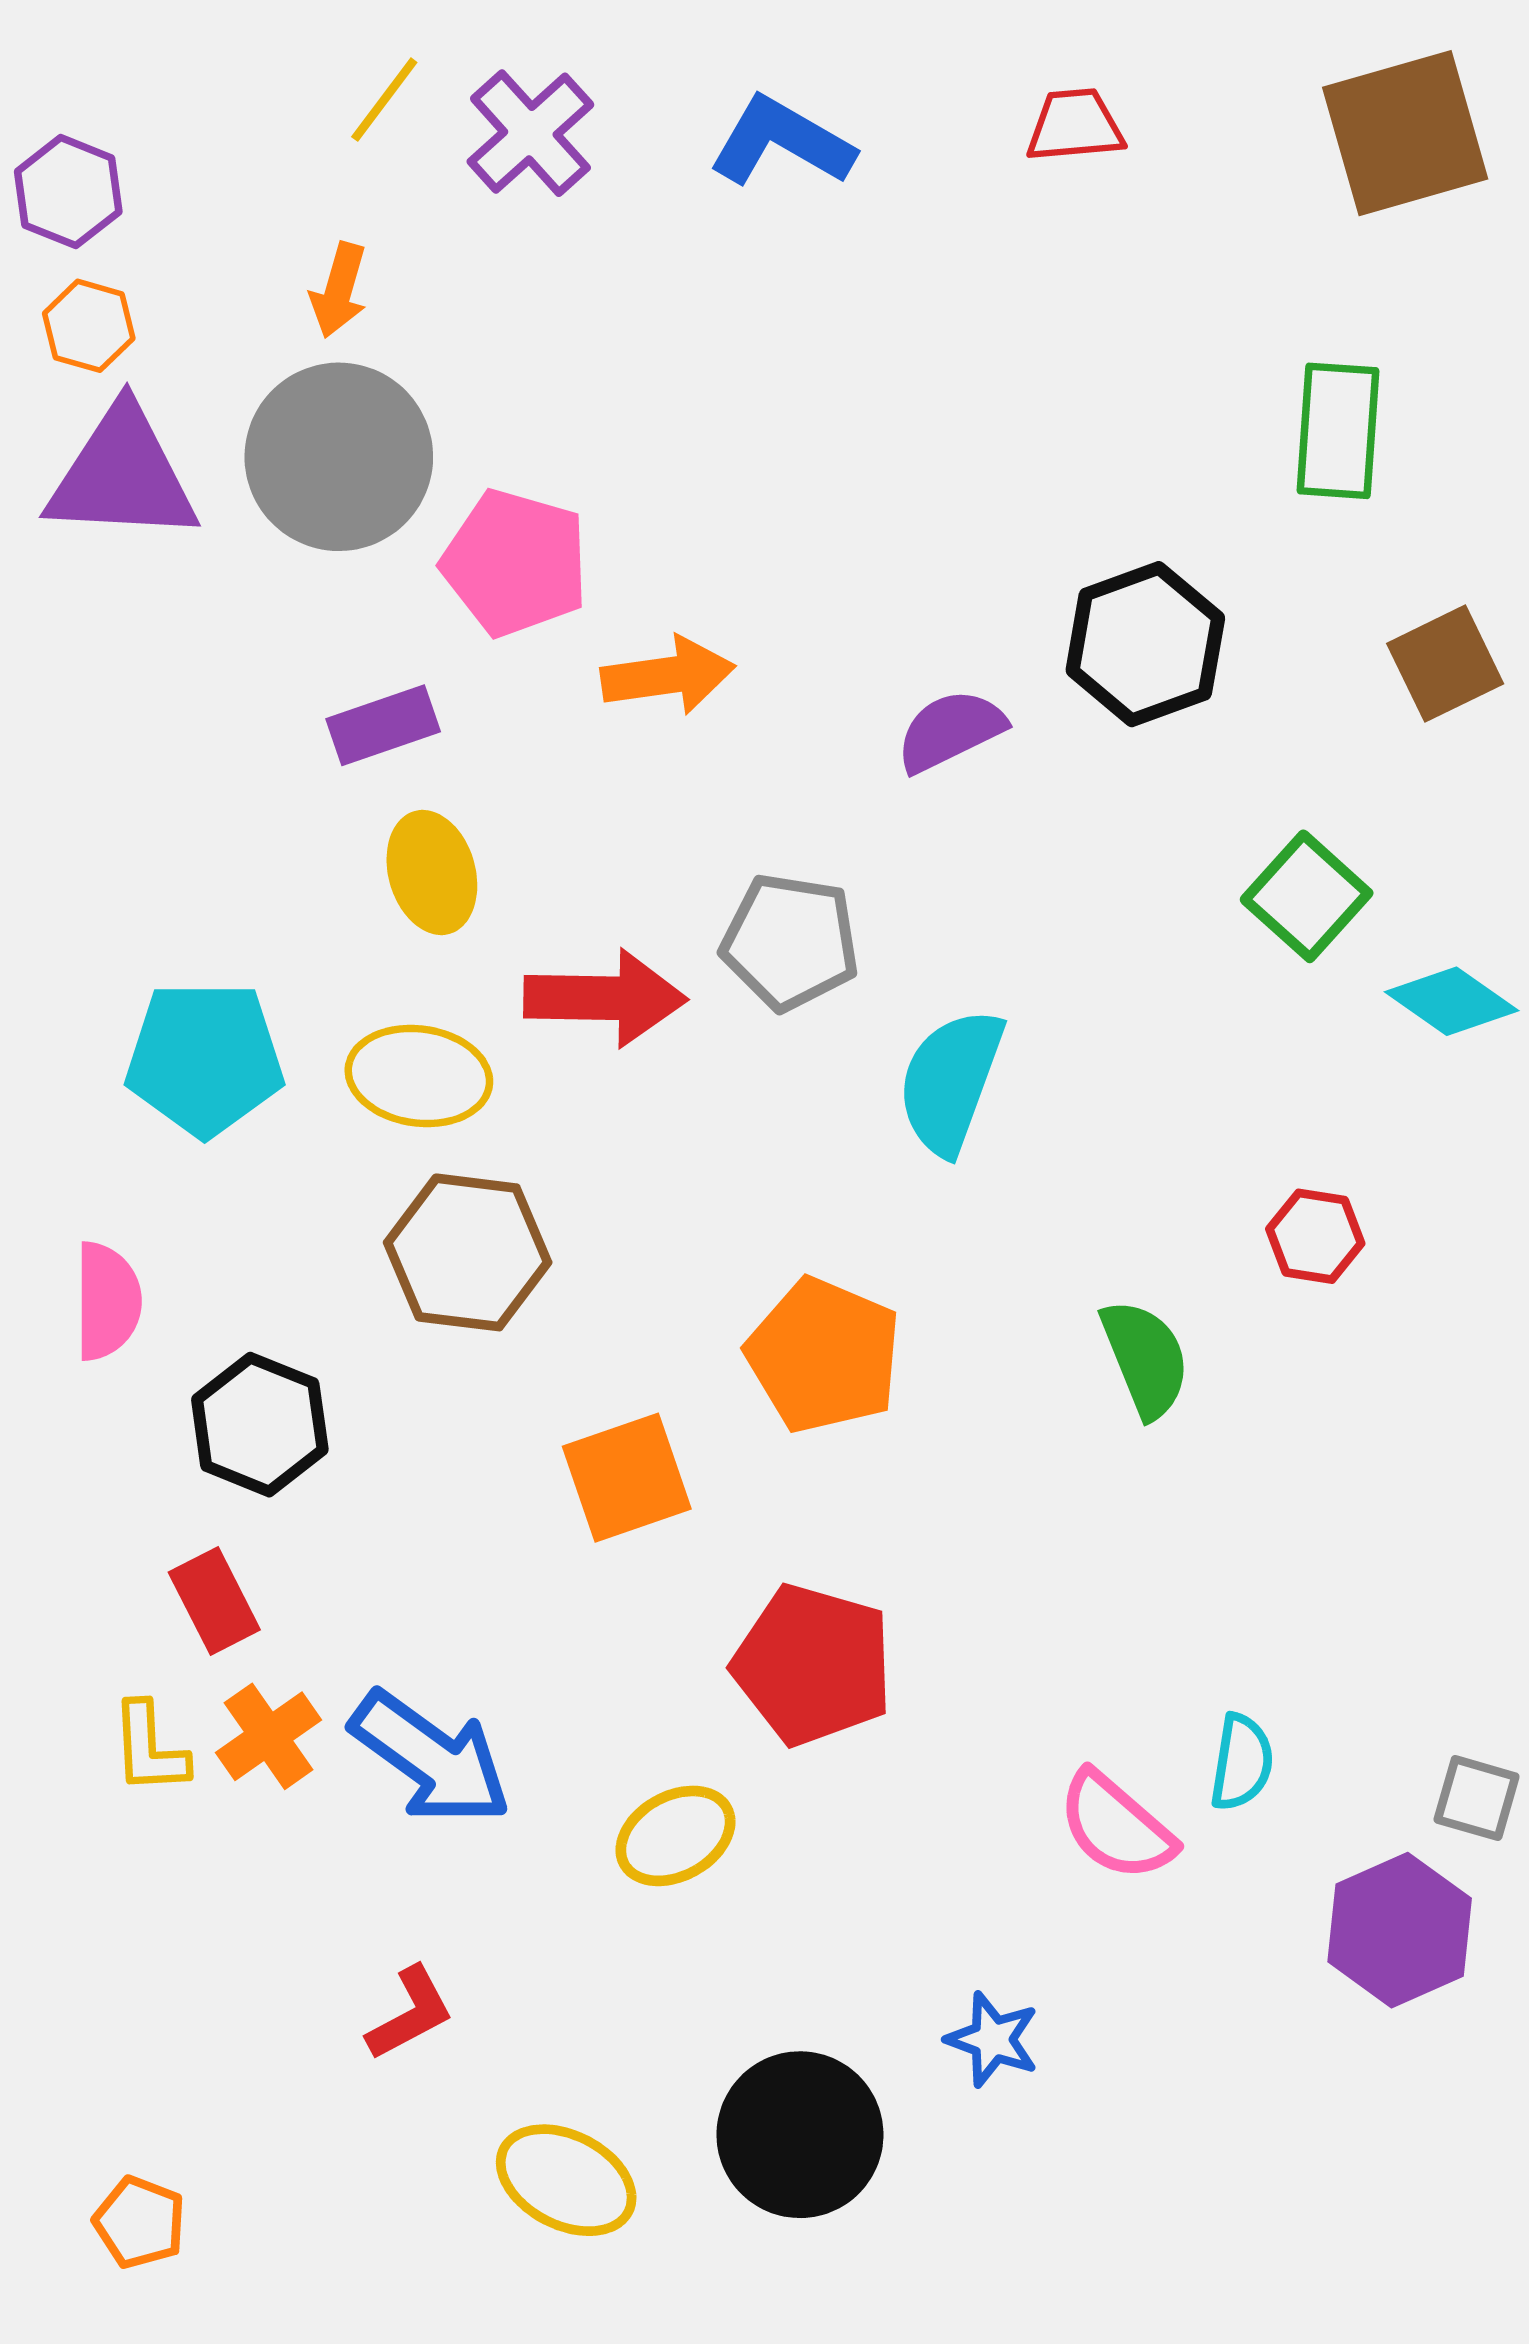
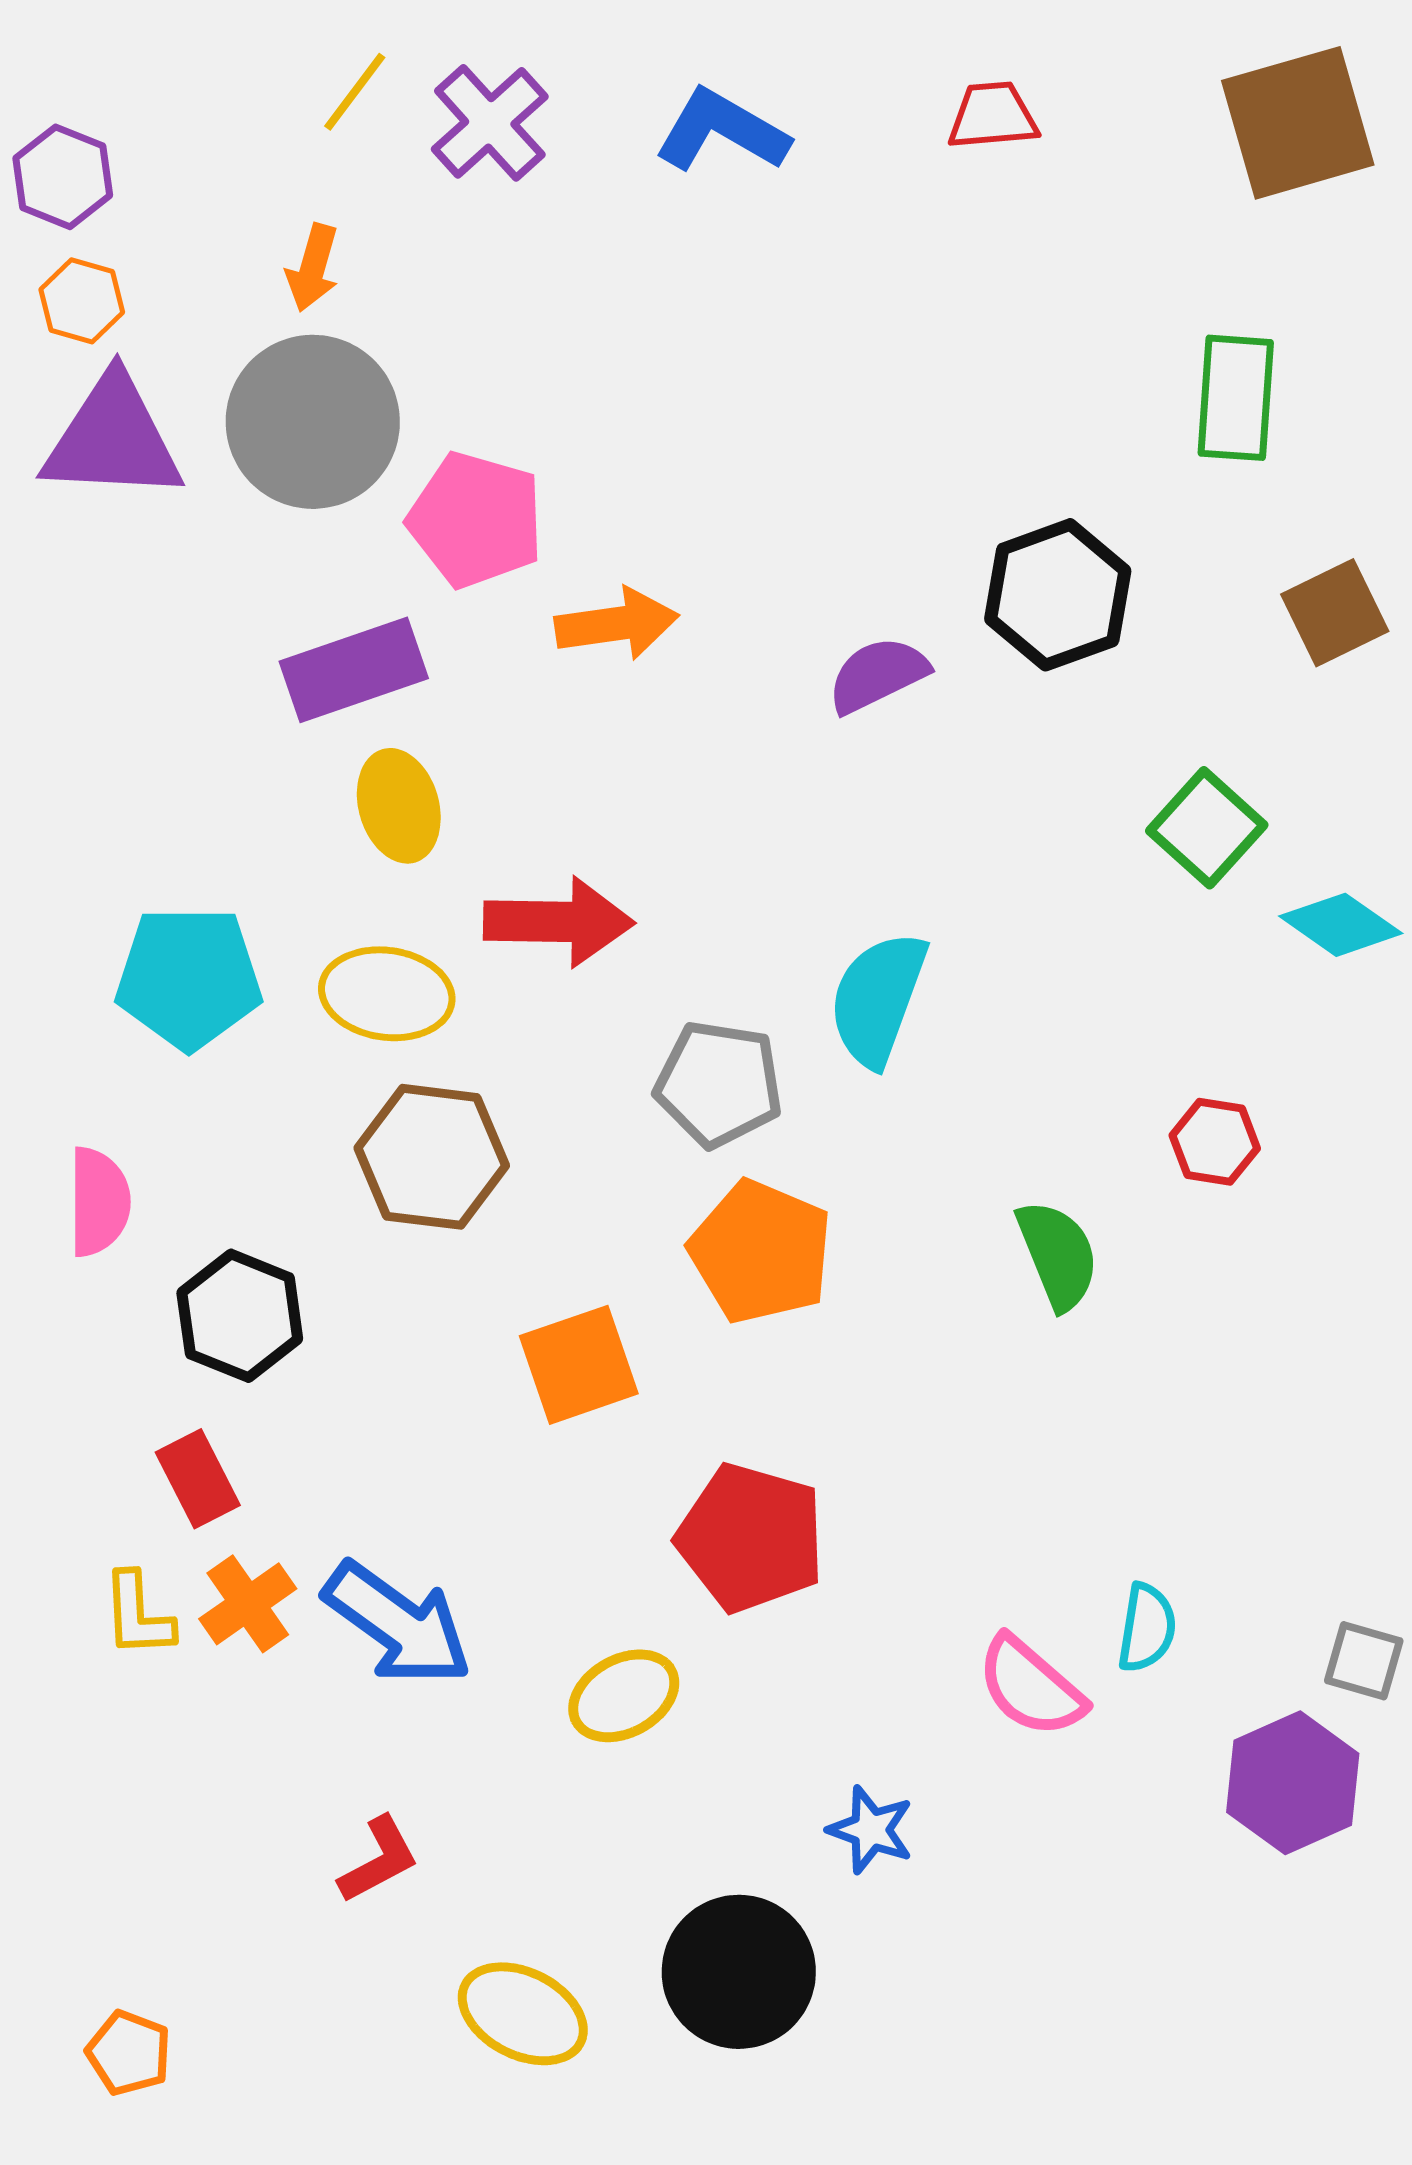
purple rectangle: (383, 725) -> (354, 670), size x1.4
gray pentagon: (790, 942) -> (719, 1084), moved
blue star: (993, 2039) -> (871, 1830), moved

